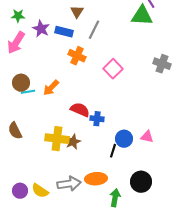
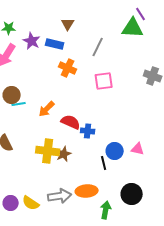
gray line: (94, 30) -> (98, 47), moved
pink square: (113, 69) -> (104, 81), turned 36
orange arrow: (51, 88) -> (47, 109), moved
black line: (113, 151) -> (104, 163), turned -32

